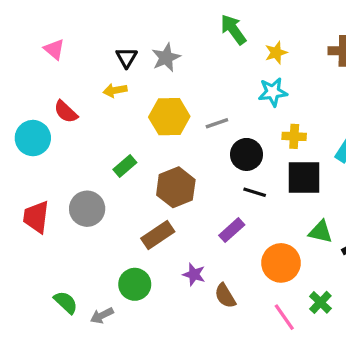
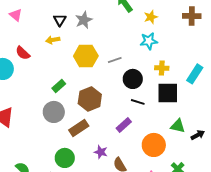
gray circle: (87, 209) -> (54, 112), moved

